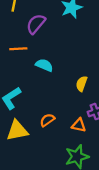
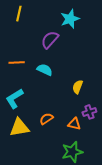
purple semicircle: (36, 24) -> (50, 40), moved
orange line: (18, 49) -> (17, 63), moved

